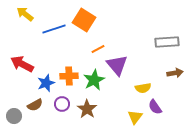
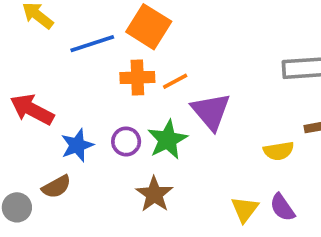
orange cross: (69, 76) -> (137, 77), moved
yellow semicircle: (143, 88) -> (279, 151), moved
purple circle: (62, 104) -> (126, 142), moved
purple semicircle: (155, 107) -> (282, 207), moved

